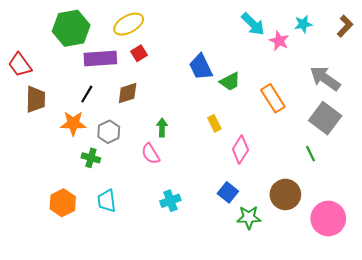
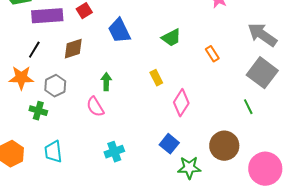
blue trapezoid: (201, 67) -> (119, 31), moved
orange rectangle: (273, 98) -> (212, 54), size x0.6

